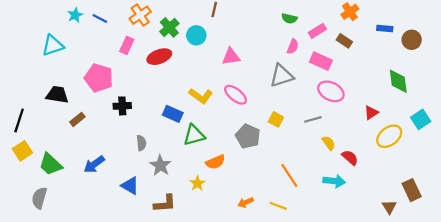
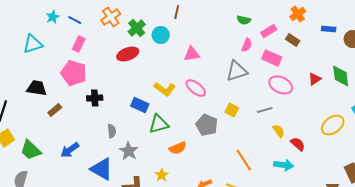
pink rectangle: (127, 45) -> (79, 44), moved
red triangle: (371, 113) -> (315, 79), moved
yellow star: (197, 183) -> (162, 175), moved
blue triangle: (130, 186) -> (102, 169), size x1.4

